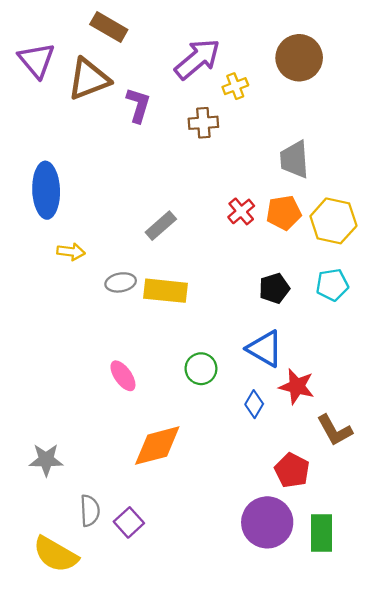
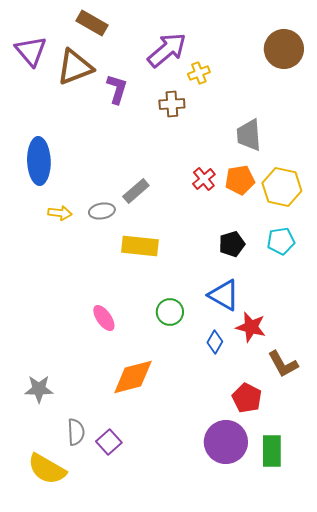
brown circle: (299, 58) -> (284, 49), moved
gray ellipse: (121, 282) -> (102, 211), moved

